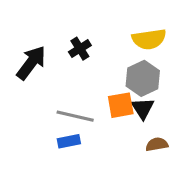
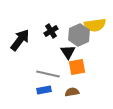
gray hexagon: (143, 78) -> (79, 35), moved
black triangle: (143, 108) -> (68, 52), moved
brown semicircle: (157, 144) -> (72, 92), moved

